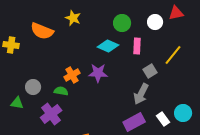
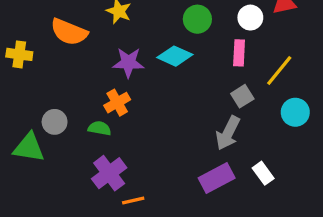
pink rectangle: (137, 46) -> (239, 53), moved
purple star: (98, 73) -> (128, 62), moved
green triangle: (17, 103) -> (29, 148), size x1.5
cyan circle: (183, 113) -> (295, 112), moved
purple cross: (51, 114) -> (109, 173), moved

